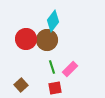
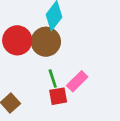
red square: (55, 88) -> (58, 96), moved

